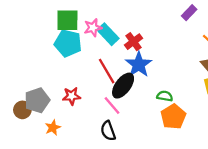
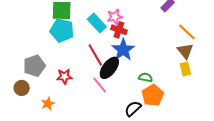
pink star: (93, 28) -> (115, 17), moved
red cross: (133, 42) -> (119, 30), turned -35
gray pentagon: (37, 100) -> (34, 66), moved
black semicircle: (108, 131) -> (133, 109), moved, turned 66

